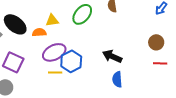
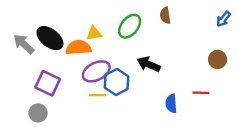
orange semicircle: (39, 32) -> (78, 48), size x1.5
black arrow: (112, 56) -> (149, 64), moved
red line: (160, 63) -> (201, 93), moved

